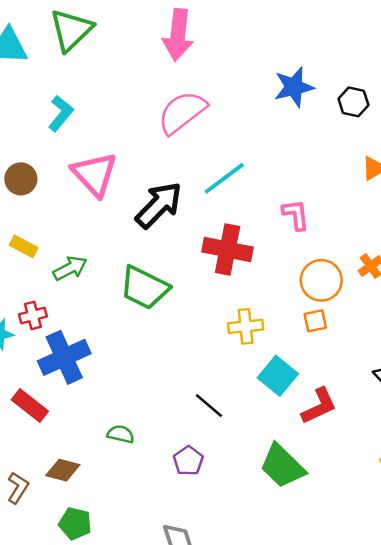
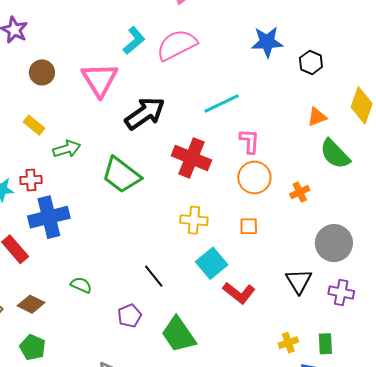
cyan L-shape: (61, 113) -> (134, 41), moved
cyan line: (224, 178) -> (222, 104), moved
orange circle: (321, 280) -> (254, 177), moved
red L-shape: (319, 406) -> (239, 293), turned 52
green trapezoid: (282, 466) -> (179, 334), moved

